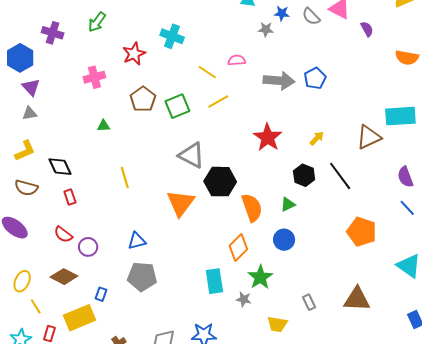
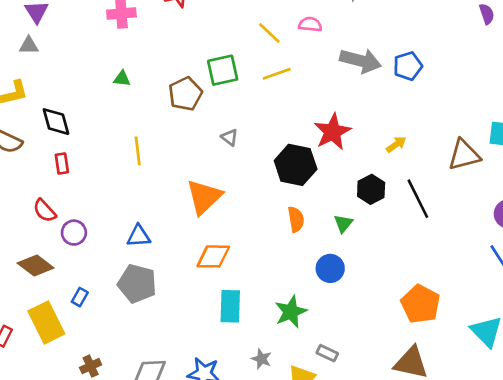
brown pentagon: (143, 99) -> (185, 94), moved
gray triangle: (192, 155) -> (230, 137), size x0.5
black hexagon: (220, 182) -> (296, 165), moved
green triangle: (288, 204) -> (343, 223), turned -35
orange semicircle: (252, 208) -> (296, 219), size x0.7
orange pentagon: (362, 232) -> (420, 304), moved
orange diamond: (238, 248) -> (213, 256), moved, turned 36
gray star: (244, 299) -> (261, 359), moved
gray rectangle: (309, 302) -> (327, 353), moved, turned -49
yellow rectangle: (80, 318) -> (46, 322), turned 76

